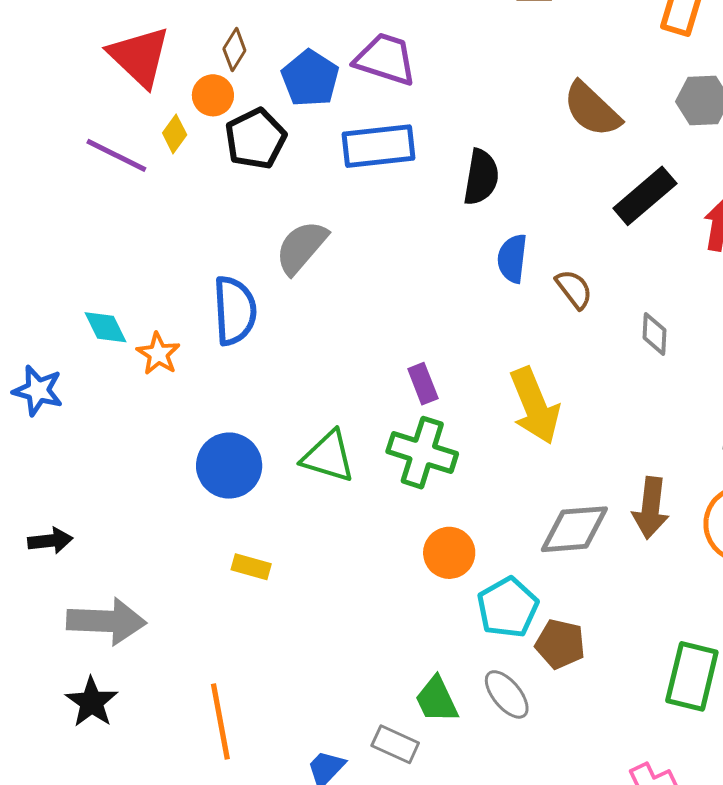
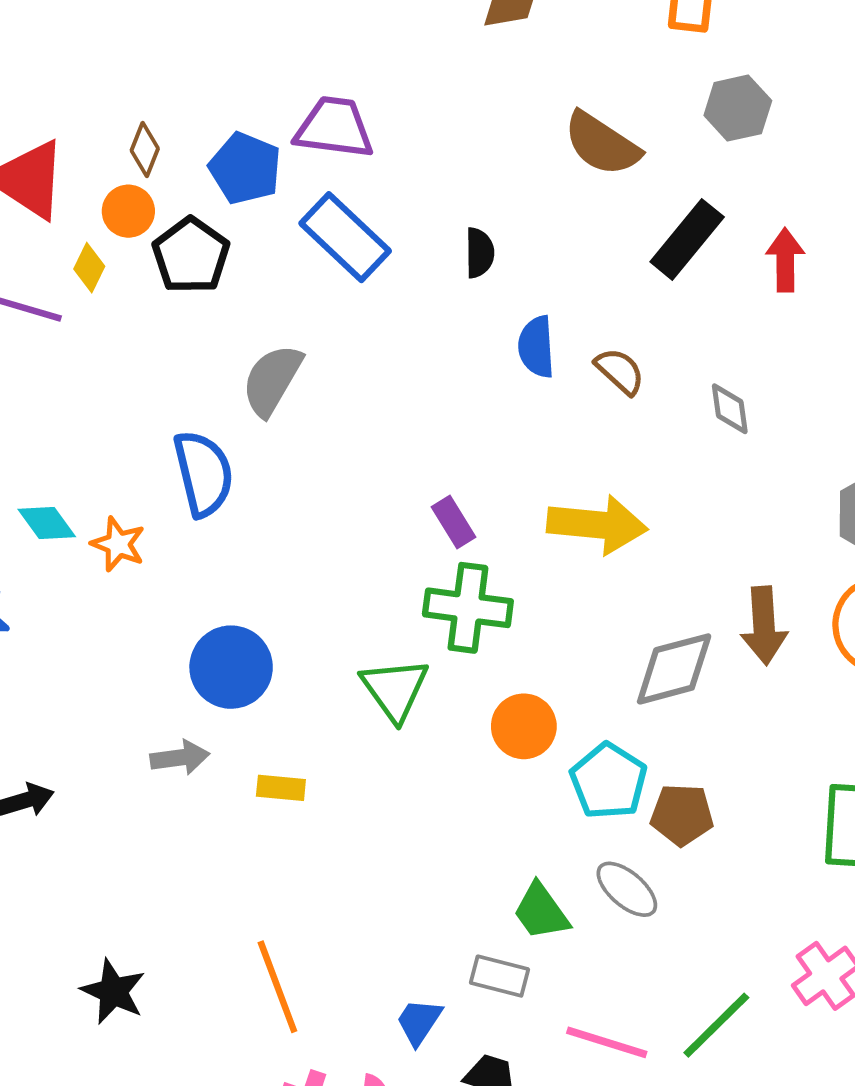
blue rectangle: (378, 146) -> (345, 237), turned 60
black semicircle: (481, 177) -> (480, 253), size x0.7
yellow arrow: (535, 406) -> (597, 525), turned -52
green triangle: (328, 457) -> (395, 689), moved, turned 48
gray arrow: (106, 621) -> (180, 758), moved, size x0.6

